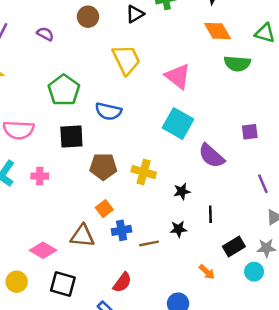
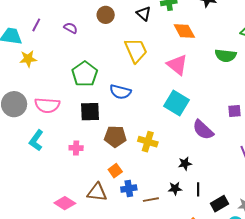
black triangle: (135, 14) -> (144, 14), turned -49
orange diamond: (218, 31) -> (184, 31), moved
pink cross: (40, 176) -> (76, 148), moved
black star: (182, 191) -> (185, 164), moved
black line: (210, 214) -> (198, 189), moved

